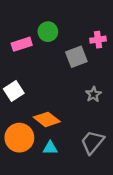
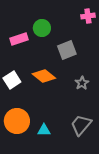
pink cross: (98, 40) -> (88, 16), moved
orange diamond: (47, 119) -> (44, 76), moved

